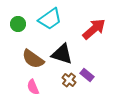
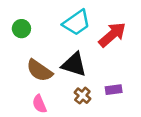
cyan trapezoid: (50, 19) -> (76, 23), moved
purple rectangle: (87, 75) -> (114, 90), moved, turned -48

